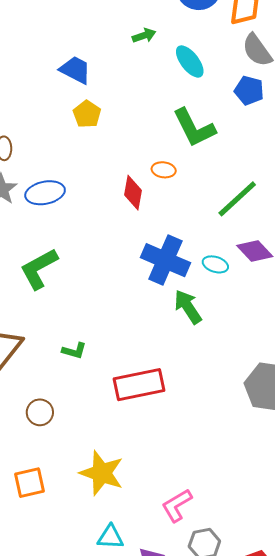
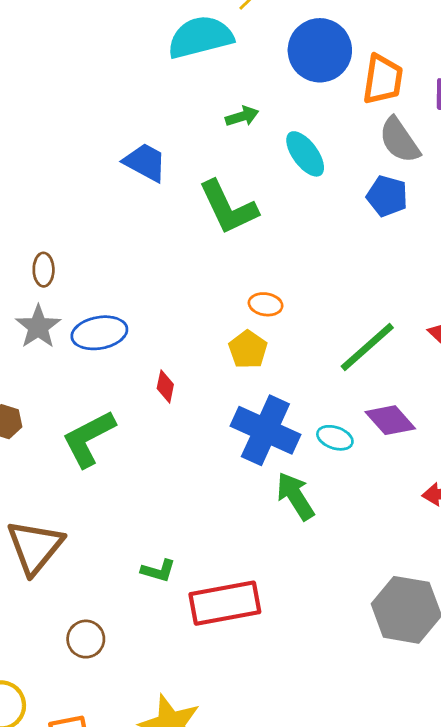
yellow pentagon: (87, 114) -> (248, 349), moved
green L-shape: (194, 128) -> (228, 207), moved
red diamond: (133, 193) -> (165, 386), moved, size x0.7
green L-shape: (74, 351) -> (158, 571), moved

